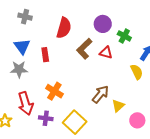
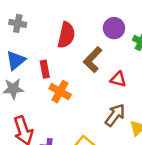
blue triangle: (22, 46) -> (16, 60), turned 30
red triangle: (106, 53) -> (118, 79), moved
orange cross: (54, 91) -> (60, 92), moved

